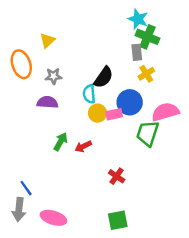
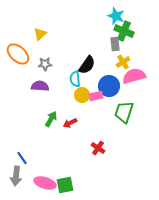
orange ellipse: (21, 64) -> (18, 54), turned -30
pink semicircle: (165, 112) -> (134, 76), moved
green square: (118, 220) -> (65, 185), moved

